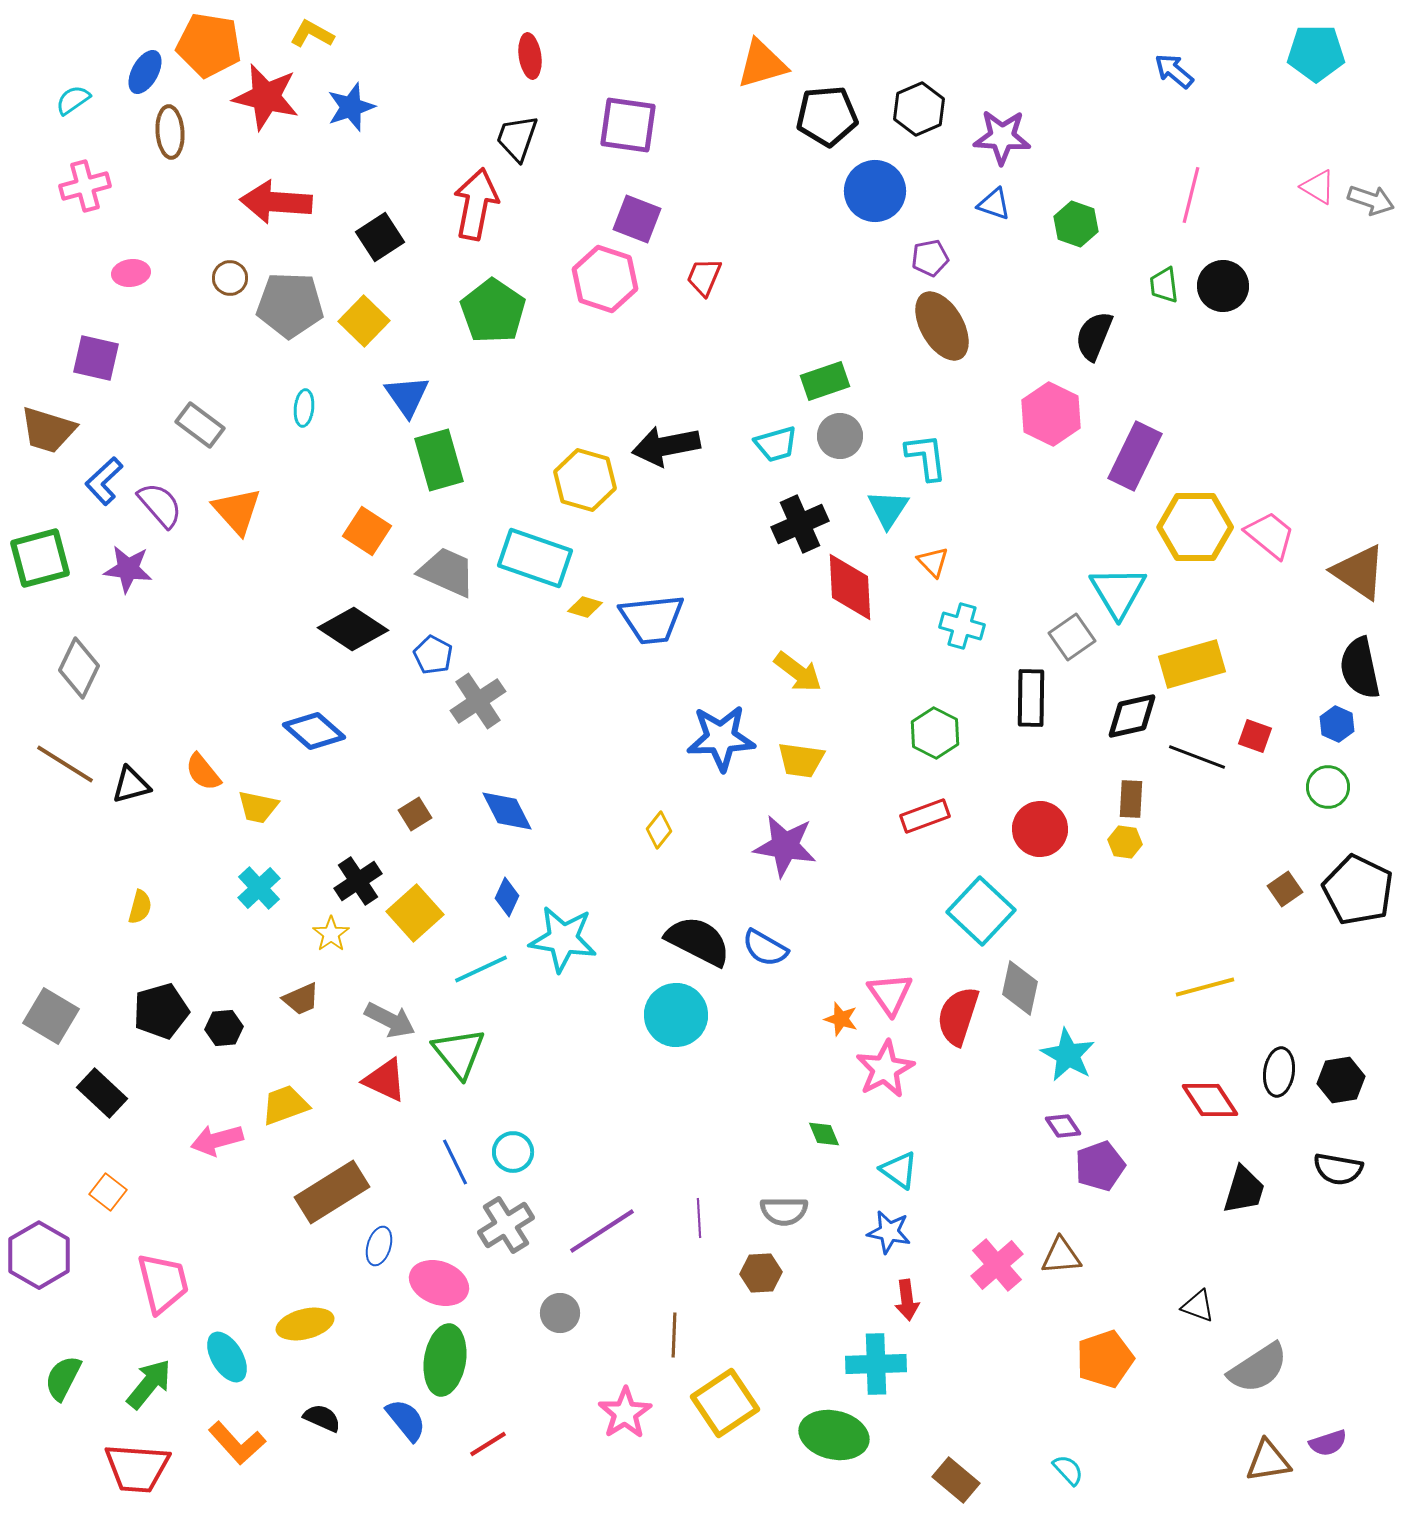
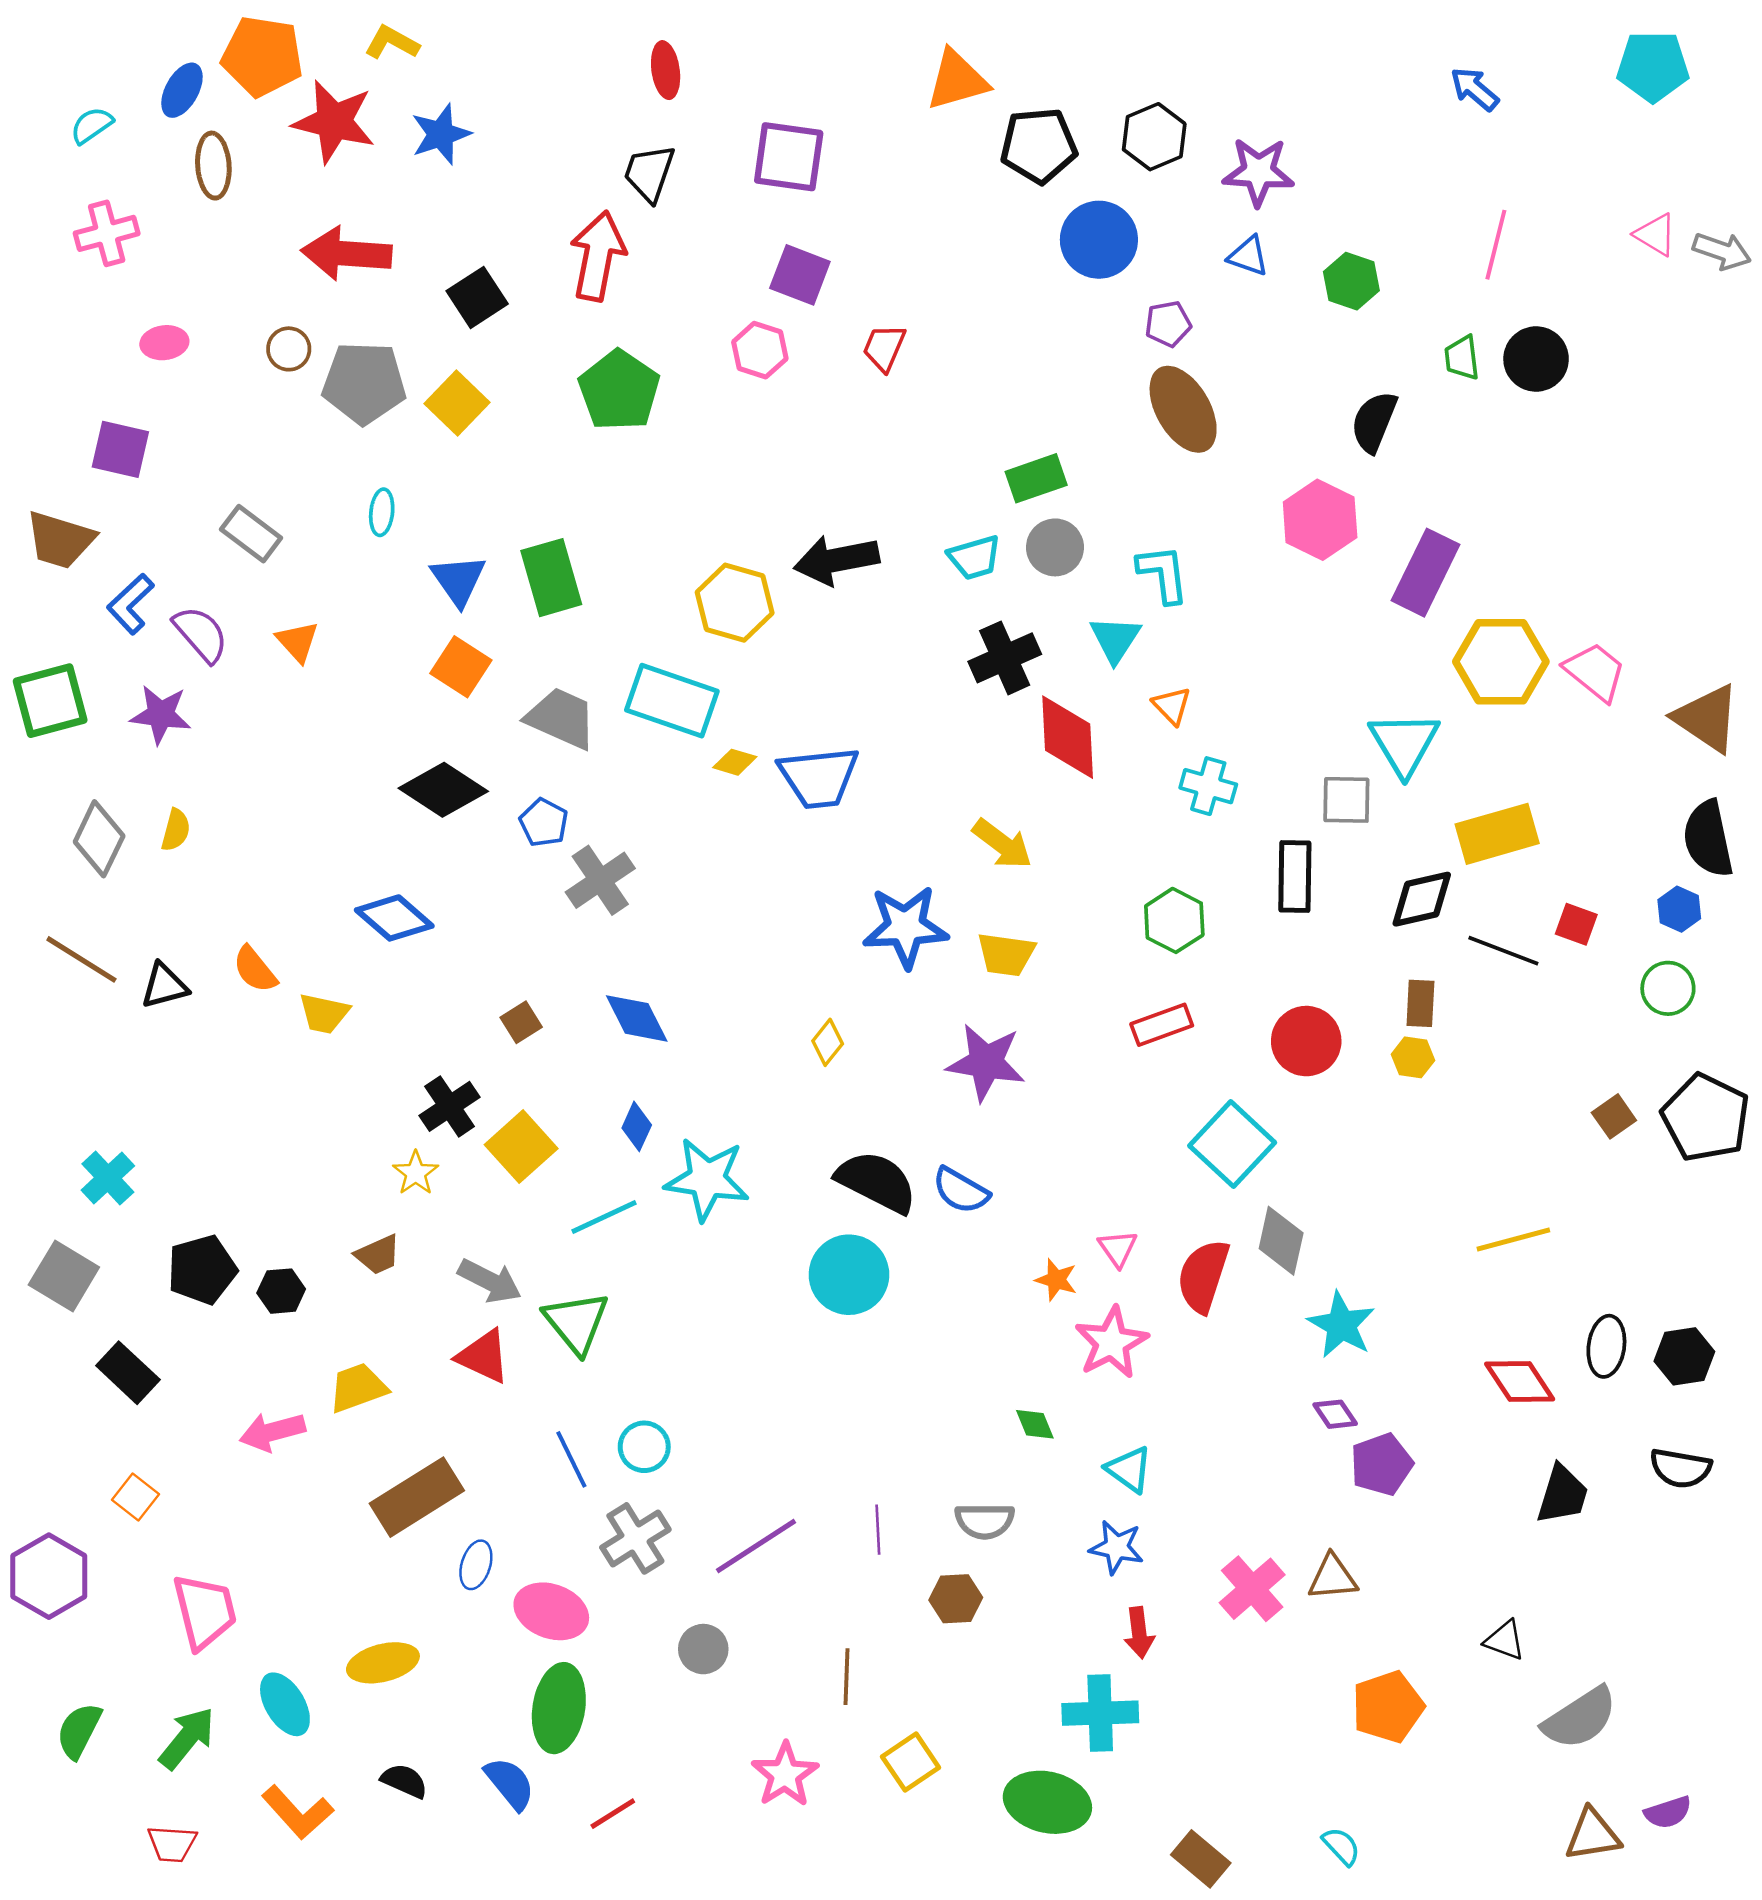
pink hexagon: (605, 279) -> (760, 350), size x0.7
blue triangle: (407, 396) -> (458, 580), moved
orange triangle: (237, 511) -> (298, 642), size x0.7
gray square: (1072, 637) -> (1346, 800), turned 36
cyan cross: (259, 888) -> (108, 1178), moved
yellow semicircle: (140, 907) -> (176, 830), moved
pink triangle: (890, 994) -> (1118, 1248), size x0.7
yellow square: (725, 1403) -> (911, 1762), size x0.7
red trapezoid: (137, 1468) -> (172, 1844), size x0.6

